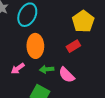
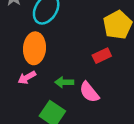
orange ellipse: (35, 46) -> (34, 48), moved

